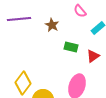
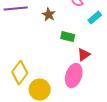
red triangle: (93, 56) -> (84, 55), moved

